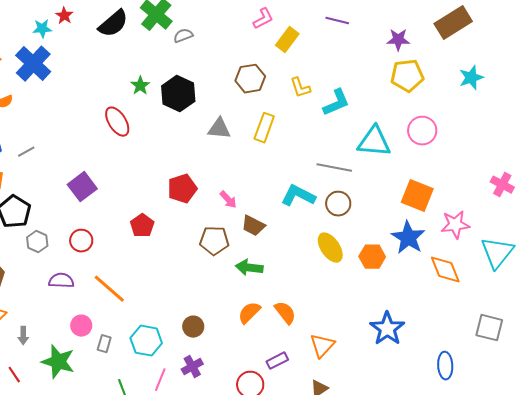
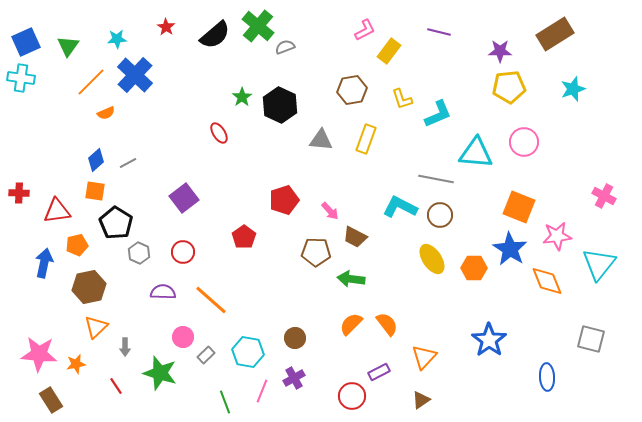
cyan star: (42, 29) -> (117, 39), moved
red ellipse: (117, 122) -> (219, 133), size x0.7
gray rectangle: (104, 344) -> (206, 355), turned 30

